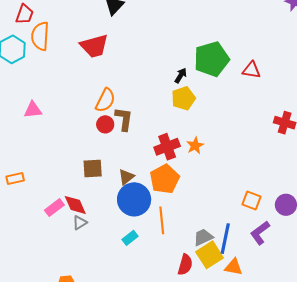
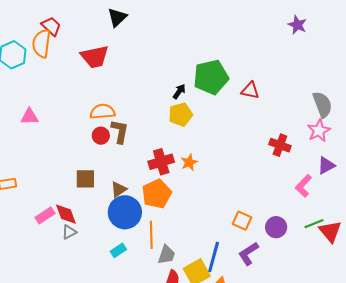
red trapezoid: (25, 14) -> (51, 26), moved, turned -70
orange semicircle: (105, 100) -> (102, 112), turned -125
gray trapezoid: (203, 237) -> (166, 255), moved, turned 130

